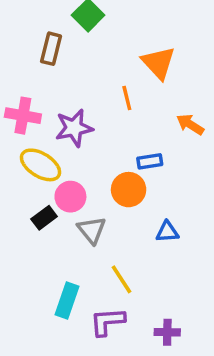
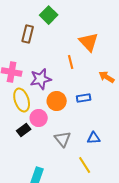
yellow ellipse: (41, 165) -> (22, 100), turned 40
orange circle: (129, 190) -> (57, 101), moved
gray triangle: (92, 230) -> (63, 139), moved
yellow line: (122, 279) -> (85, 165), moved

